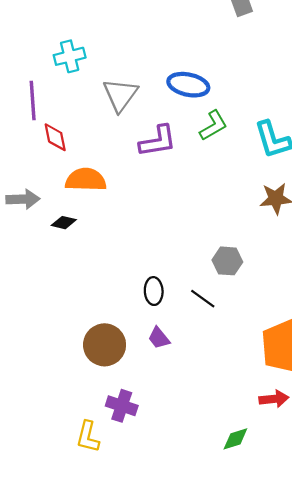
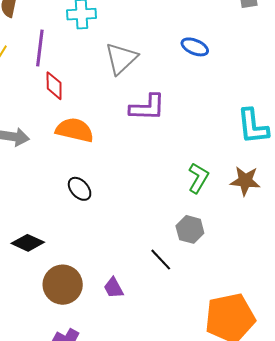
blue ellipse: (188, 85) -> (195, 47), moved, size x0.7
green L-shape: (213, 126) -> (198, 178), moved, turned -40
black diamond: (64, 223) -> (28, 243), moved, size x1.4
black ellipse: (154, 291) -> (80, 189), moved, turned -50

